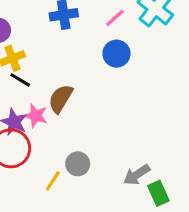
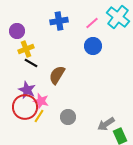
pink star: (36, 116) -> (41, 101), moved
yellow line: (53, 181) -> (39, 116), moved

